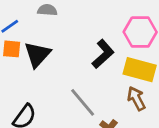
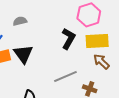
gray line: (83, 102) -> (65, 77), turned -55

